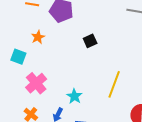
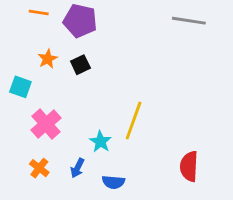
black square: (90, 41) -> (80, 65), moved
yellow line: (114, 84) -> (134, 120), moved

